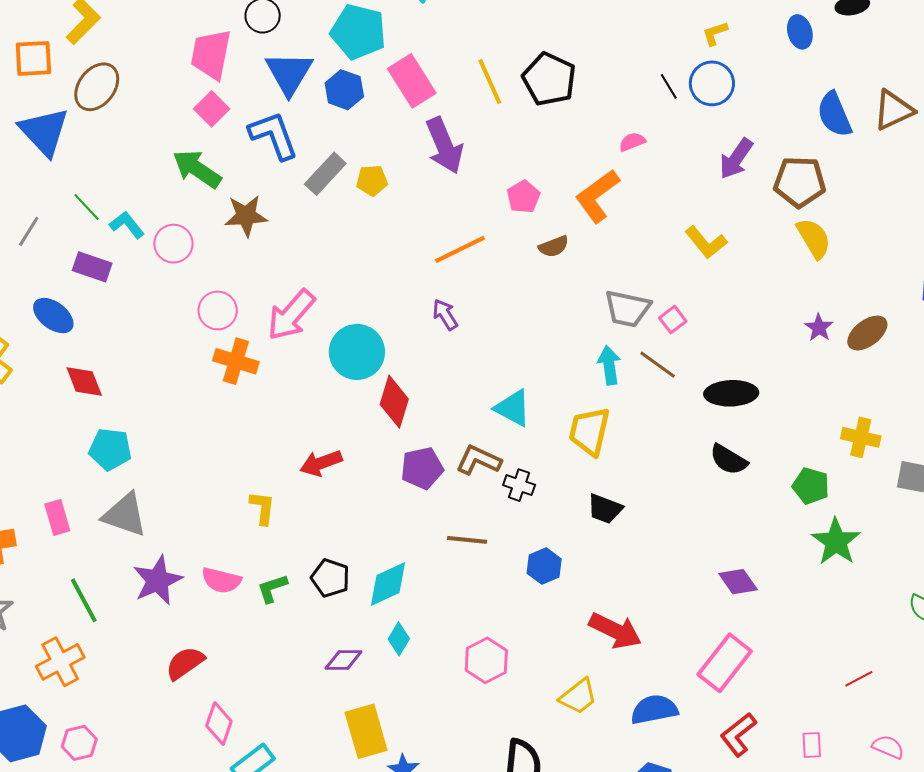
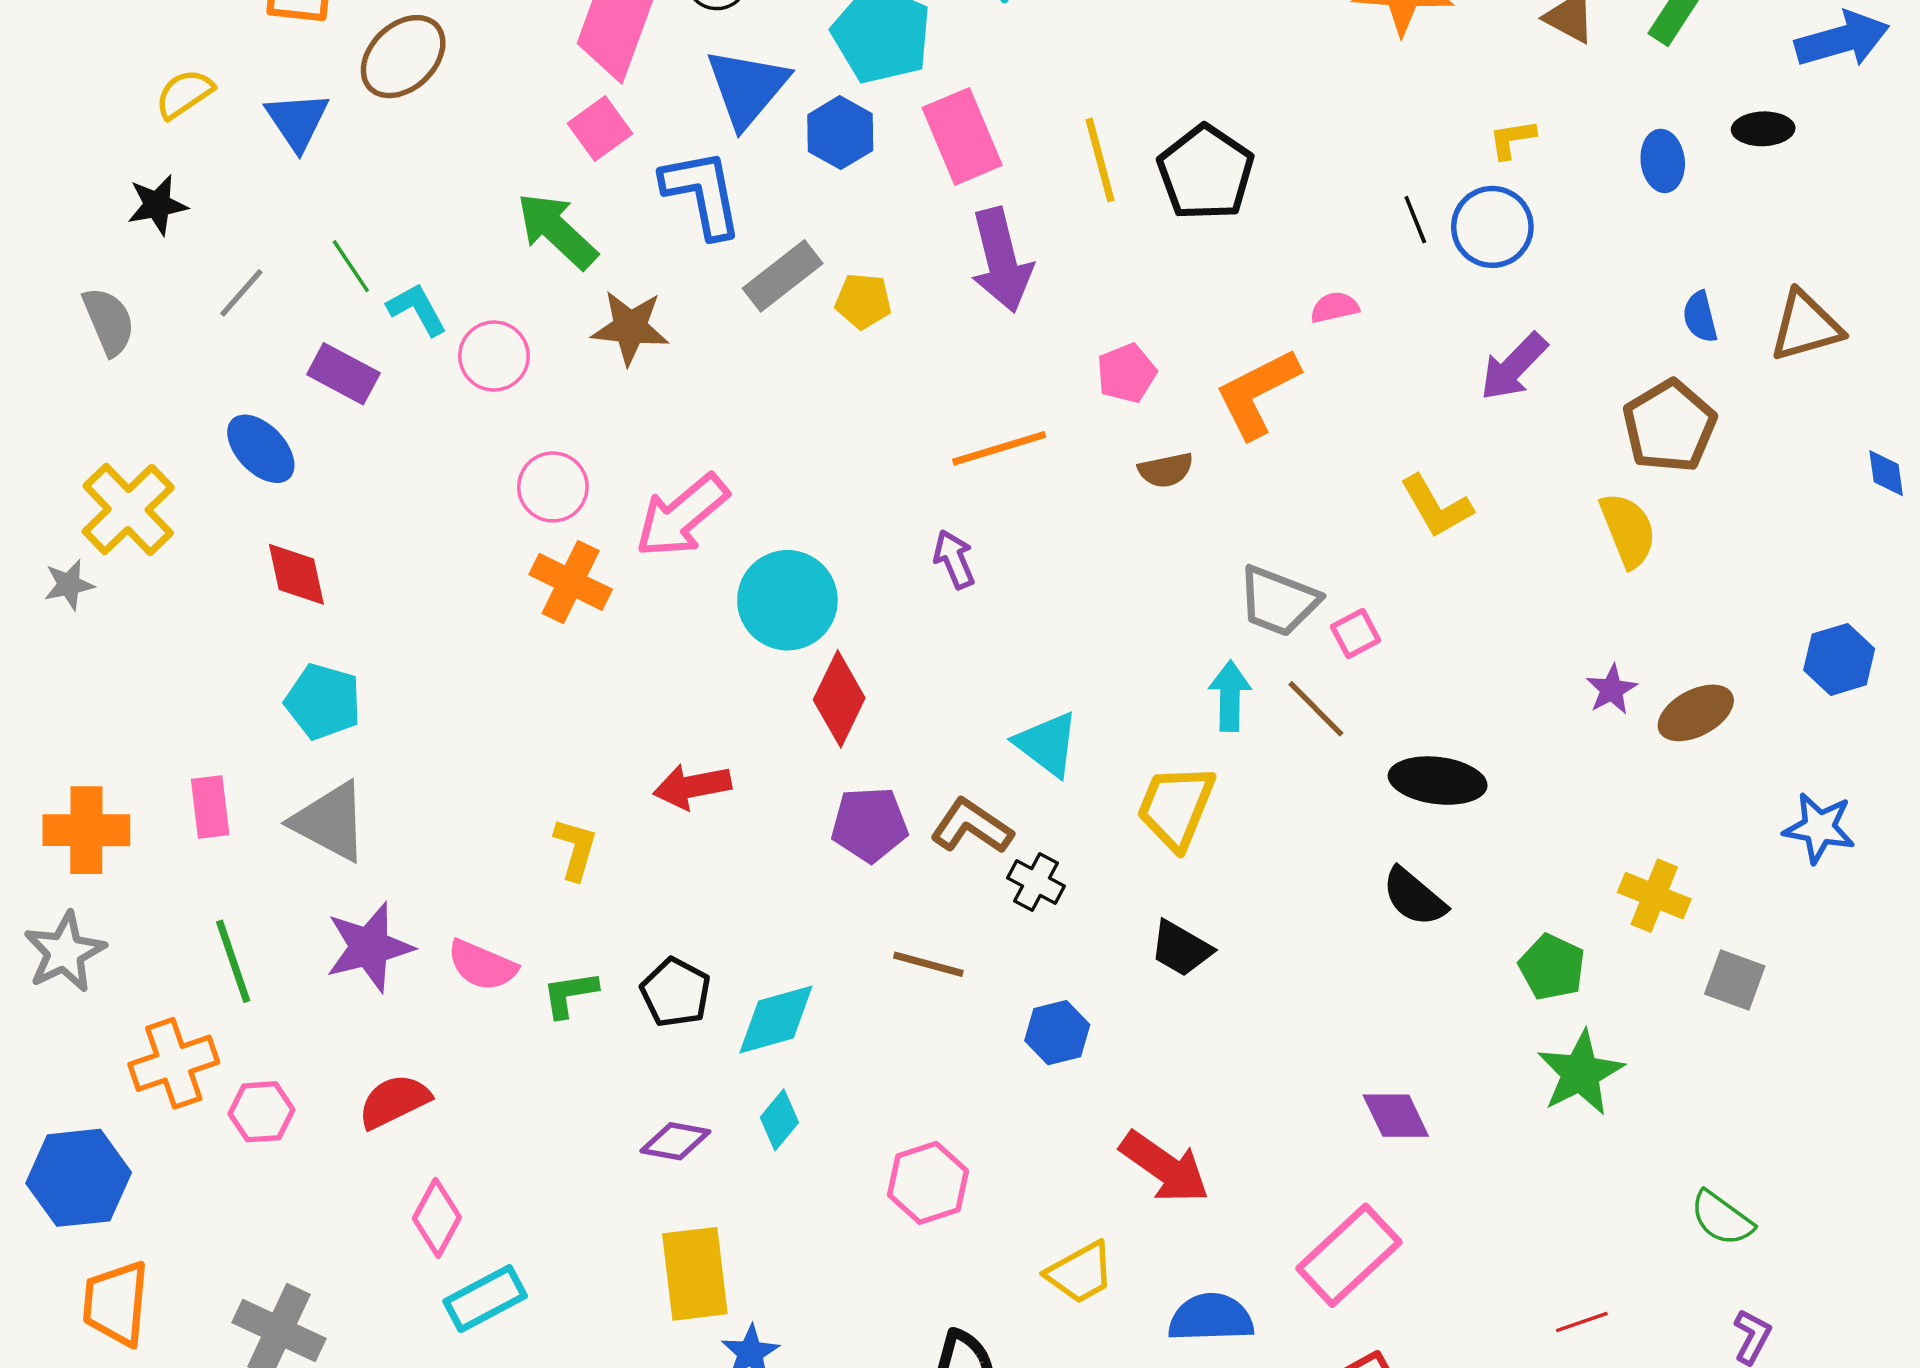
blue semicircle: (834, 114) -> (1700, 317), size x0.6
blue triangle: (44, 132) -> (297, 121), size x0.7
brown pentagon: (800, 182) -> (1669, 426), moved, turned 30
pink hexagon: (79, 743) -> (261, 1112), moved

